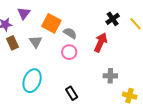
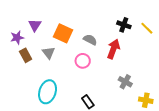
black cross: (113, 19) -> (124, 25), turned -32
gray semicircle: (70, 33) -> (90, 40), moved
gray cross: (110, 76) -> (125, 82), turned 32

